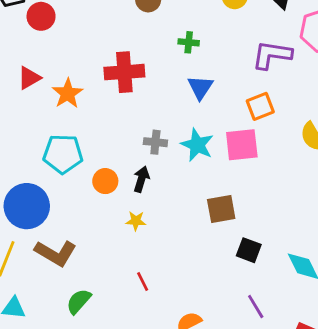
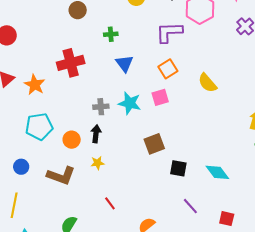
pink square: (242, 145) -> (160, 97), size x0.7
blue circle: (27, 206) -> (21, 167), size x0.5
brown L-shape: (56, 253) -> (61, 176), moved

